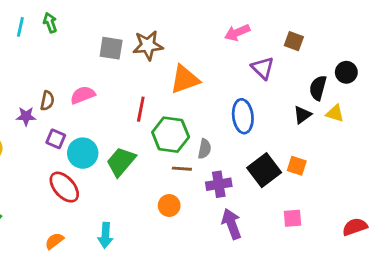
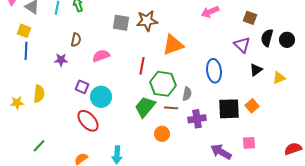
purple triangle: (263, 68) -> (242, 45), moved
black semicircle: (318, 88) -> (267, 38), moved
brown semicircle: (47, 101) -> (76, 40), moved
yellow triangle: (335, 113) -> (279, 78), moved, turned -40
purple star: (26, 116) -> (61, 60), moved
green trapezoid: (121, 162) -> (145, 107), moved
orange square: (297, 166) -> (252, 106), turned 32
black square: (264, 170) -> (229, 109), turned 35
purple arrow: (232, 224) -> (221, 152), moved, turned -40

